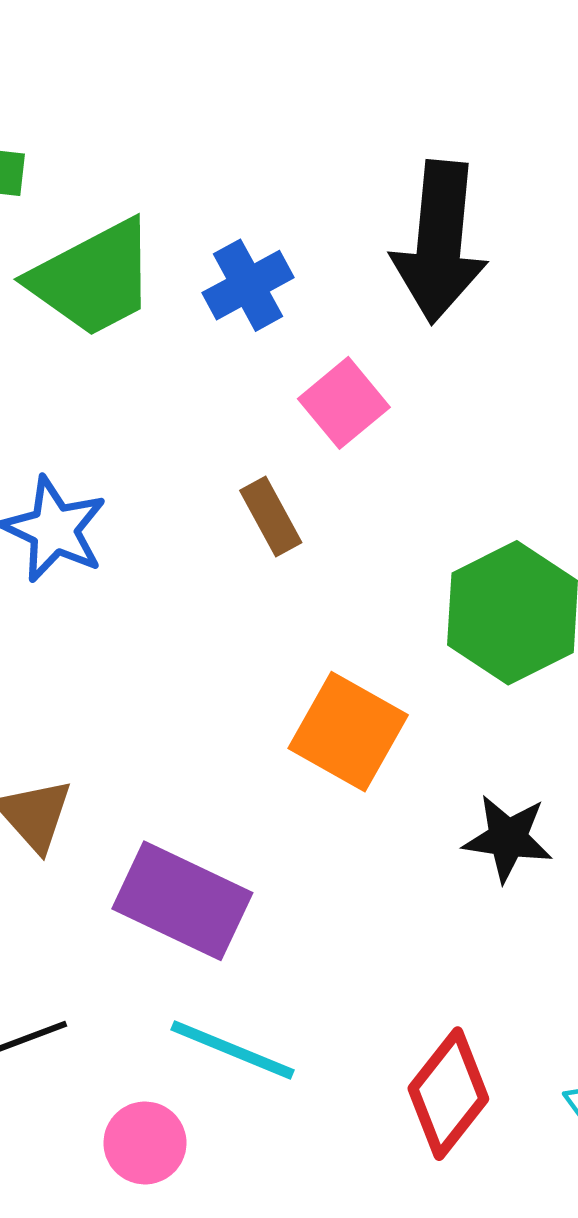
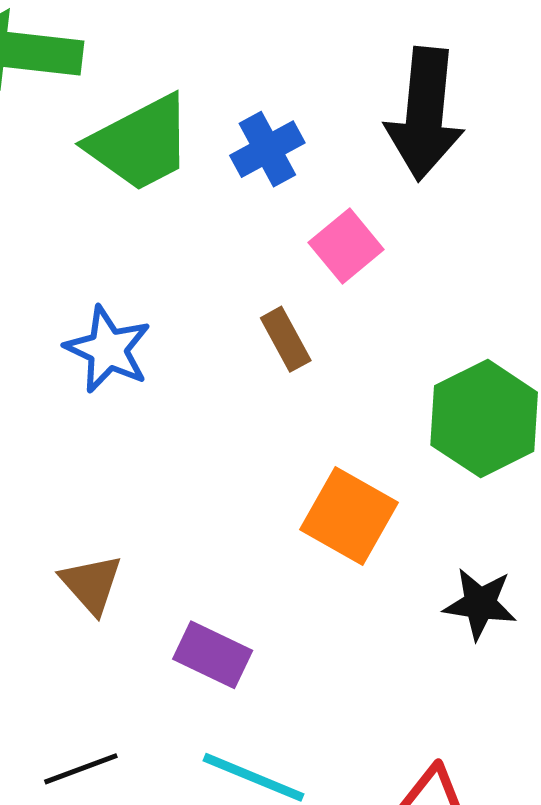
purple rectangle: (182, 901) -> (213, 655), size x0.7

